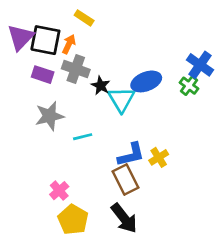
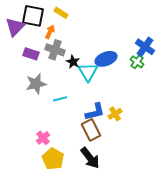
black square: (45, 40) -> (33, 16), moved

